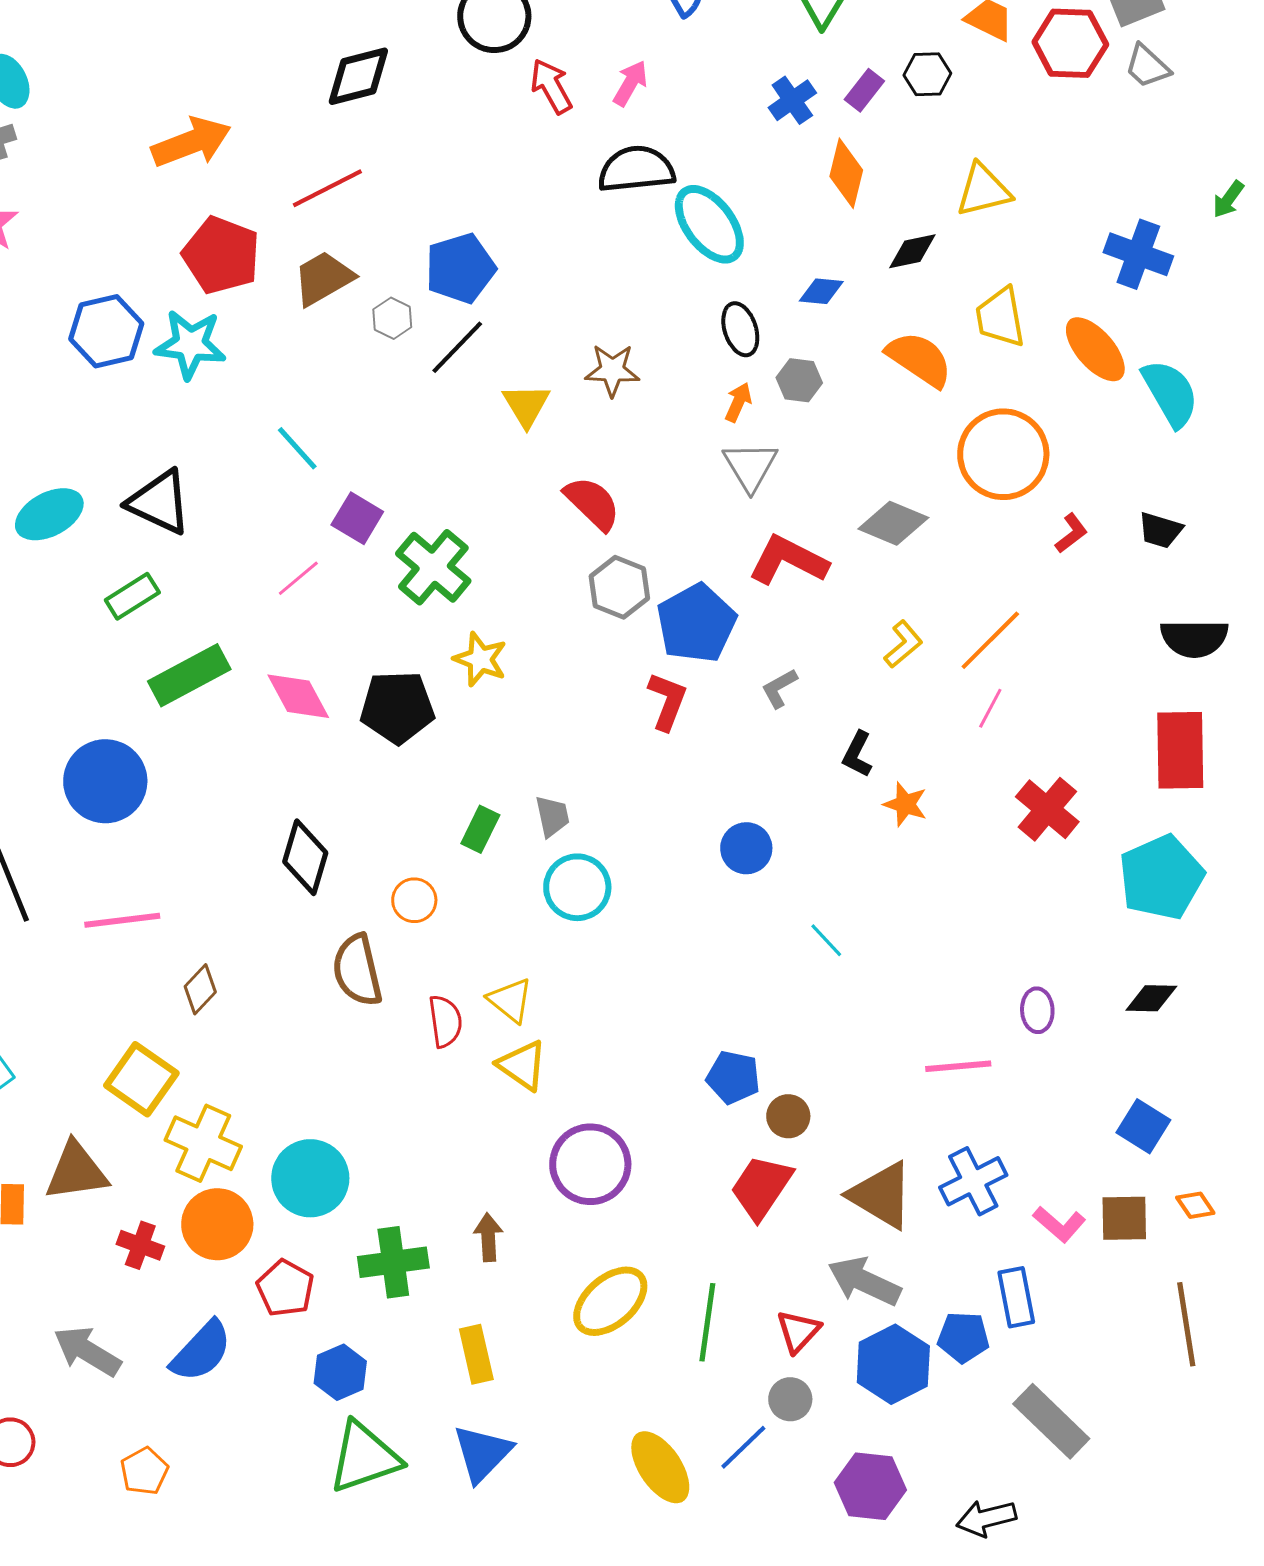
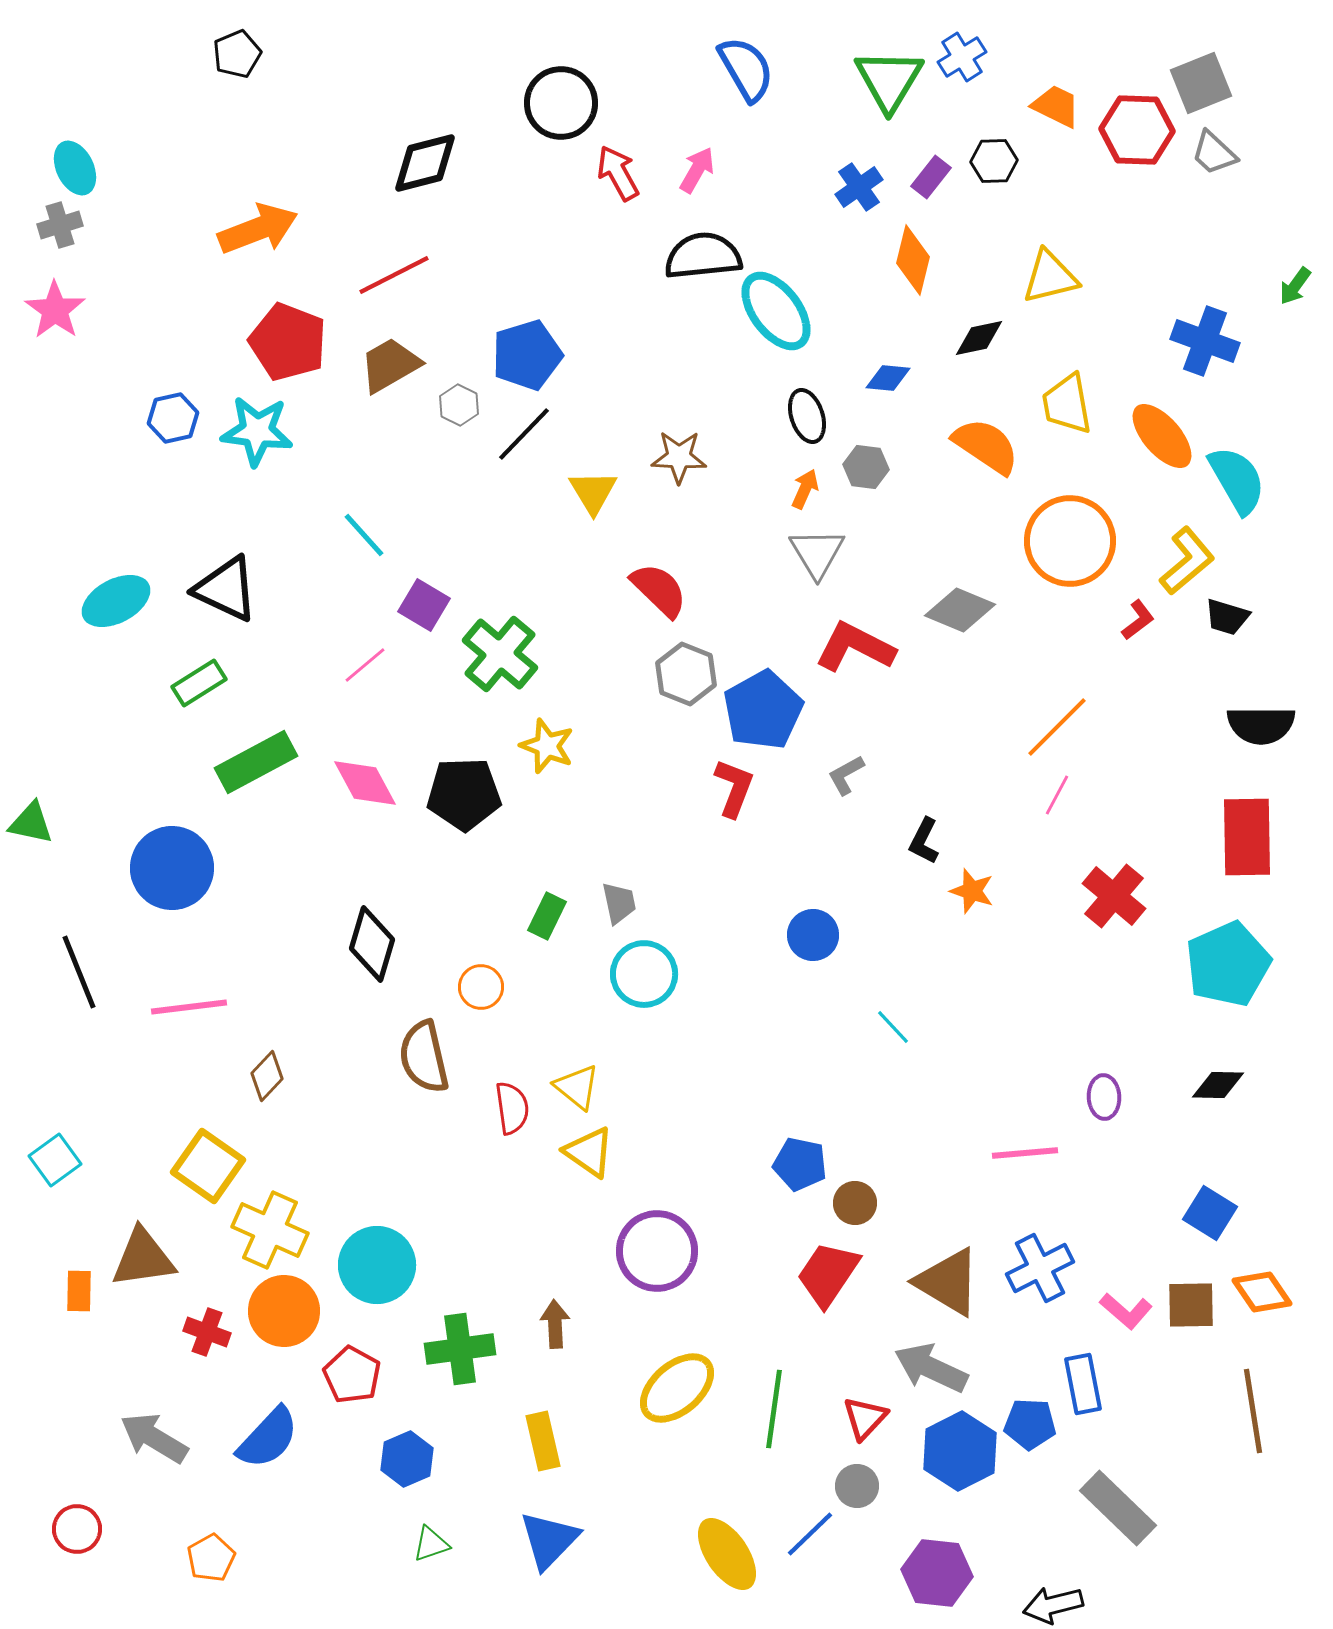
blue hexagon: (106, 331) -> (173, 418), size x0.7
yellow L-shape: (903, 644) -> (1187, 561), moved, size x1.4
orange diamond: (1195, 1205) -> (1262, 1292), size x1.5
green triangle: (364, 1457) -> (431, 1544), size x0.5

